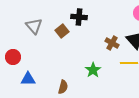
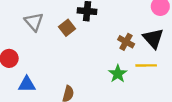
green star: (93, 70) -> (118, 74), moved

